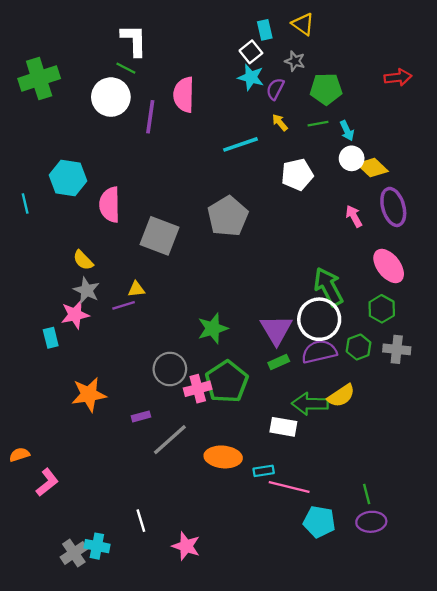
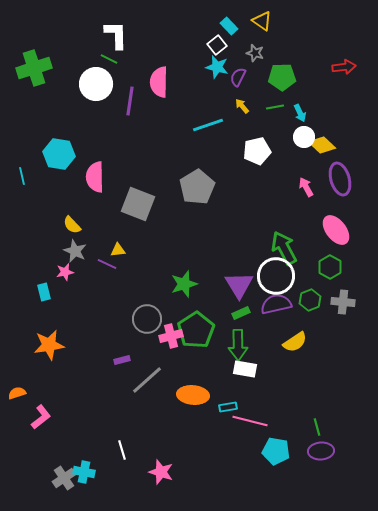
cyan rectangle: (265, 30) -> (229, 26), turned -30
purple line: (124, 305) -> (107, 264), turned 42
pink star: (75, 315) -> (65, 272), size x0.7
orange star: (89, 394) -> (49, 345), moved
green arrow: (310, 404) -> (238, 345), moved, turned -92

